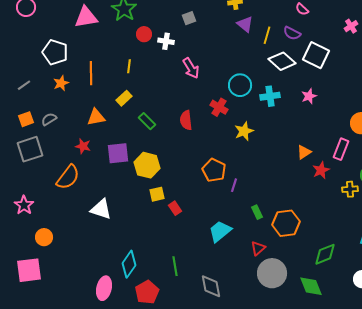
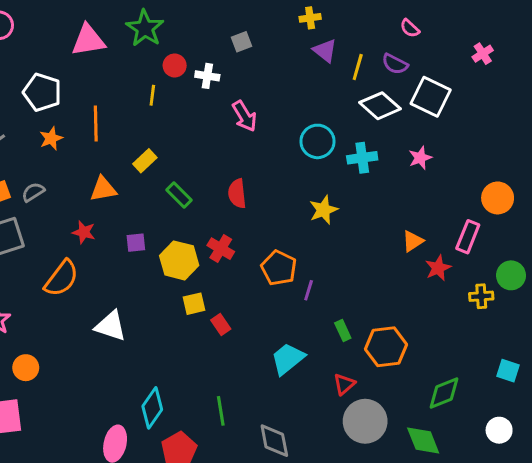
yellow line: (129, 66) -> (152, 95), moved
red cross: (219, 107) -> (221, 249), moved
purple square: (118, 153) -> (136, 243), size x0.6

